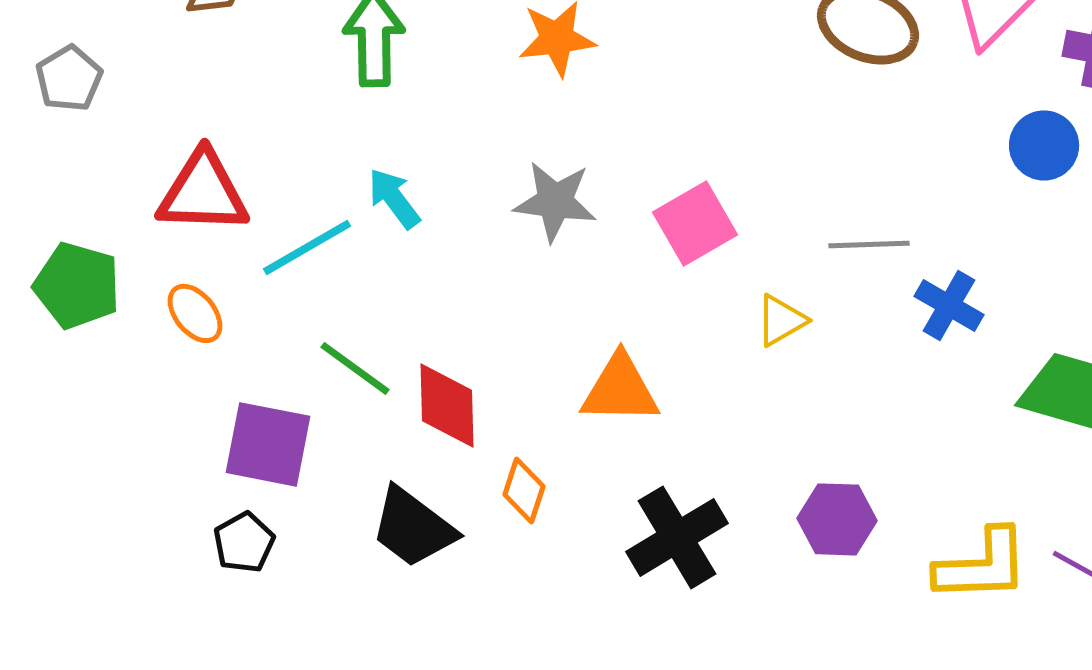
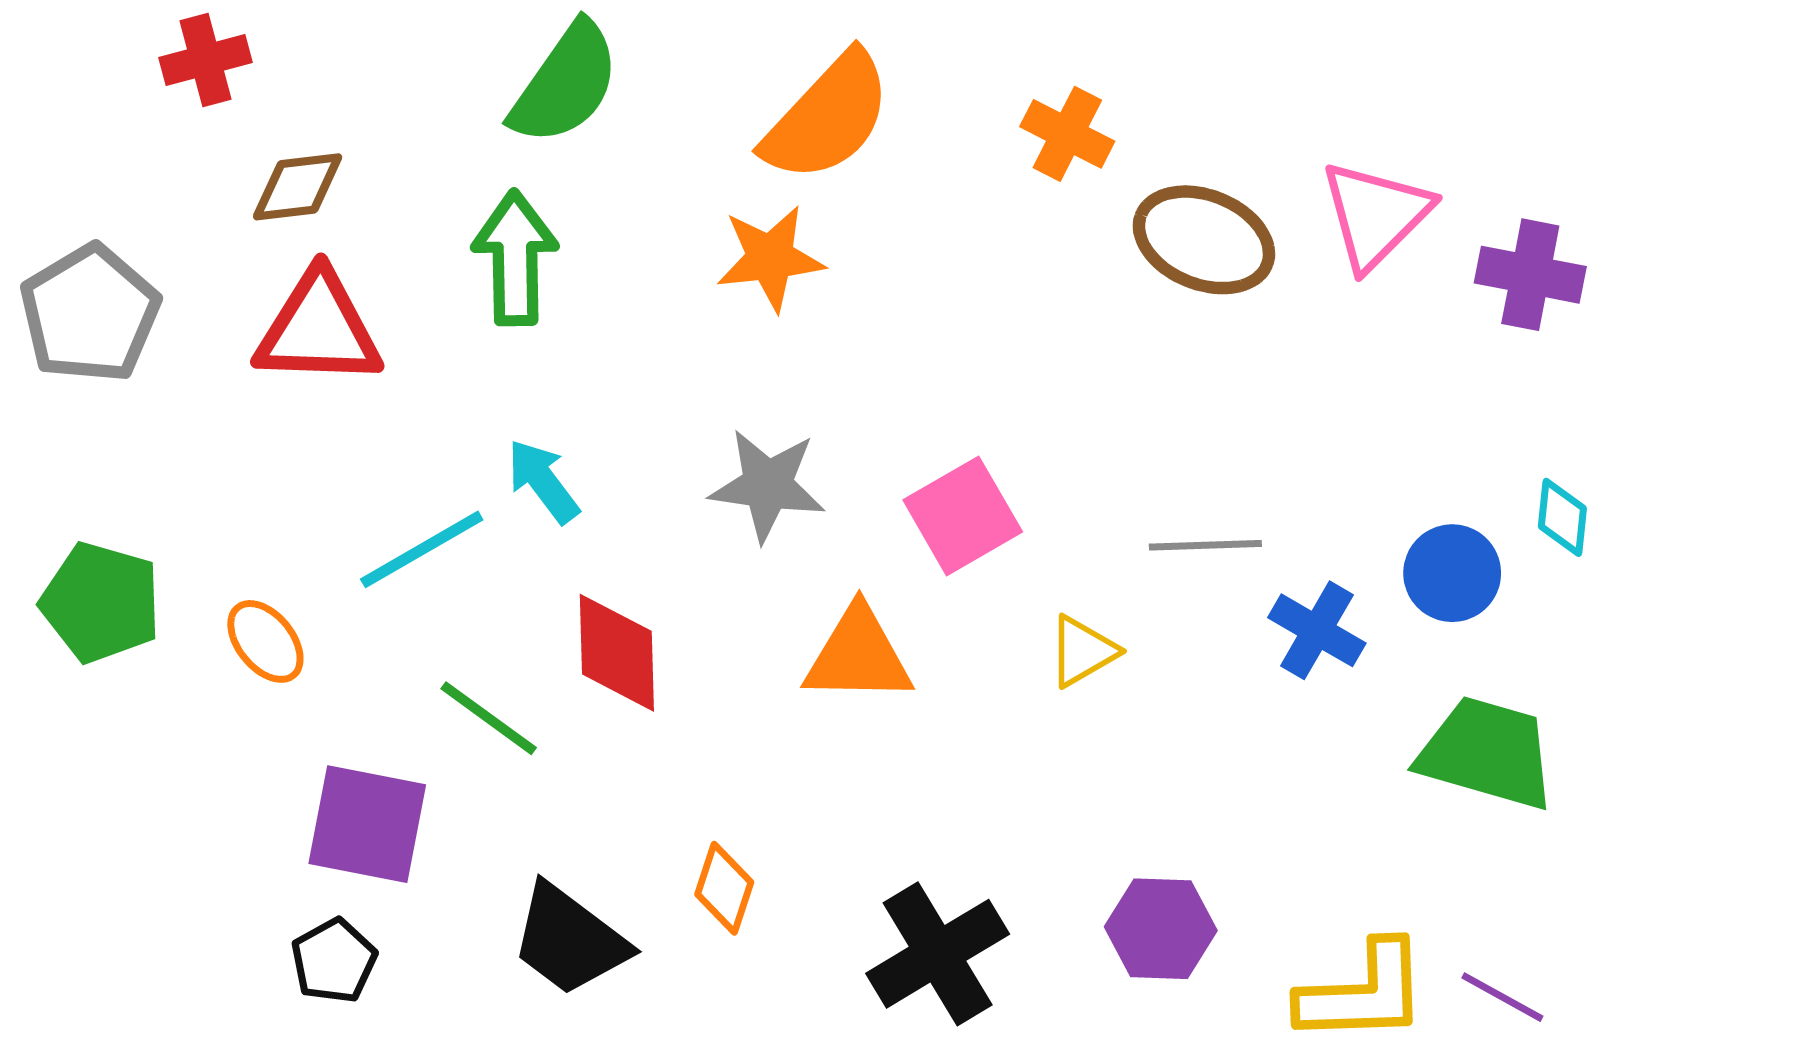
gray pentagon: (69, 78) -> (90, 314), size x1.5
blue circle: (1044, 145) -> (1452, 573), moved
red triangle: (203, 192) -> (318, 329), moved
orange triangle: (620, 389) -> (858, 655), moved
red diamond: (447, 405) -> (617, 653), moved

